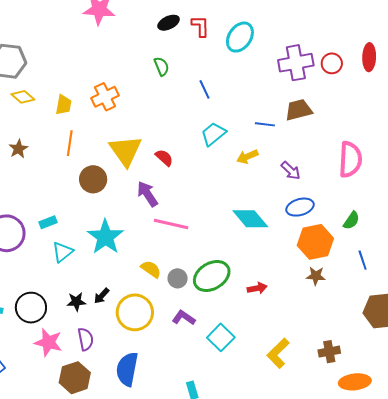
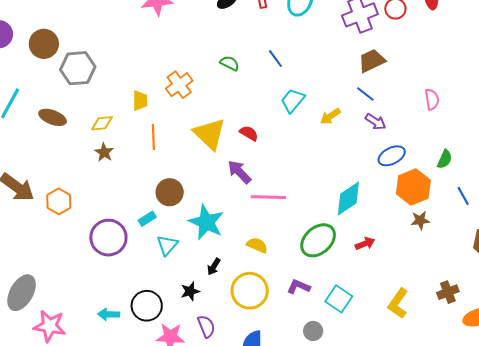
green semicircle: (161, 66) -> (230, 63), moved, turned -30
yellow diamond: (23, 97) -> (102, 123), moved, turned -35
blue line: (265, 124) -> (365, 94), moved, turned 42
pink semicircle: (350, 159) -> (432, 99), size x0.6
brown circle: (93, 179) -> (170, 192), moved
cyan diamond: (250, 219) -> (348, 199), moved, turned -72
gray circle: (178, 278) -> (313, 331), moved
black arrow: (102, 296) -> (214, 267), moved

